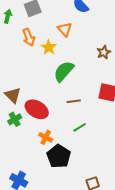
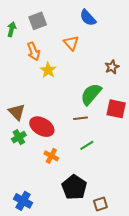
yellow star: (49, 47) -> (48, 70), moved
green semicircle: (64, 71) -> (91, 94), moved
black pentagon: (59, 156) -> (74, 187), moved

